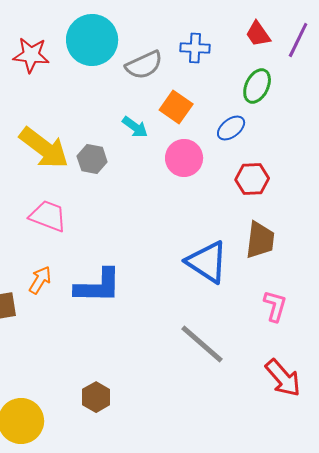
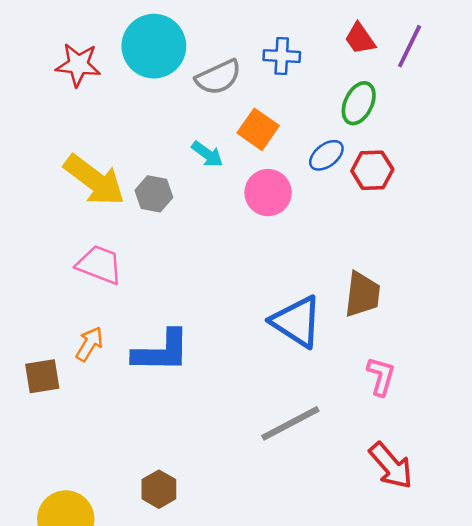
red hexagon: (252, 179) -> (372, 170), moved
gray line: (202, 344) -> (290, 423), turned -69

